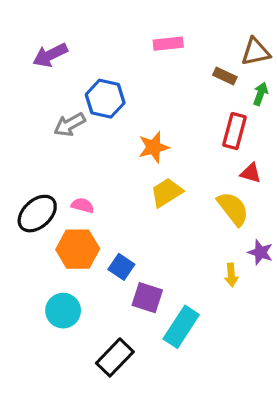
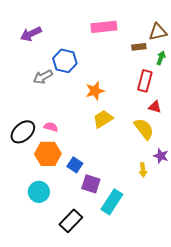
pink rectangle: (168, 44) -> (104, 27), size x1.4
brown rectangle: (225, 76) -> (139, 47), turned -32

